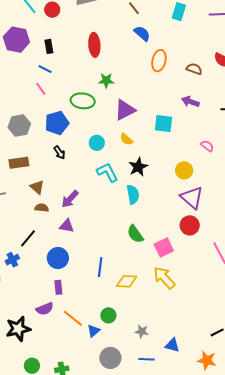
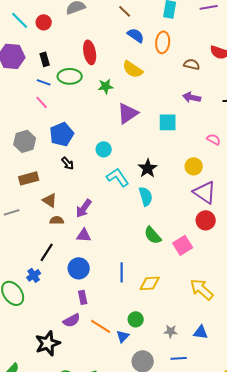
orange ellipse: (159, 61) -> (163, 42), moved
green ellipse: (83, 101) -> (70, 76), moved
yellow semicircle: (126, 139) -> (133, 69), moved, size x1.5
yellow arrow: (164, 278) -> (202, 289), moved
blue triangle: (172, 345) -> (201, 332), moved

